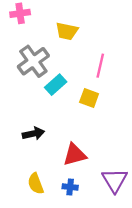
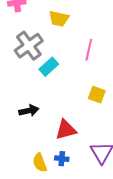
yellow square: (89, 98) -> (97, 95), moved
yellow semicircle: (36, 184) -> (40, 163), moved

